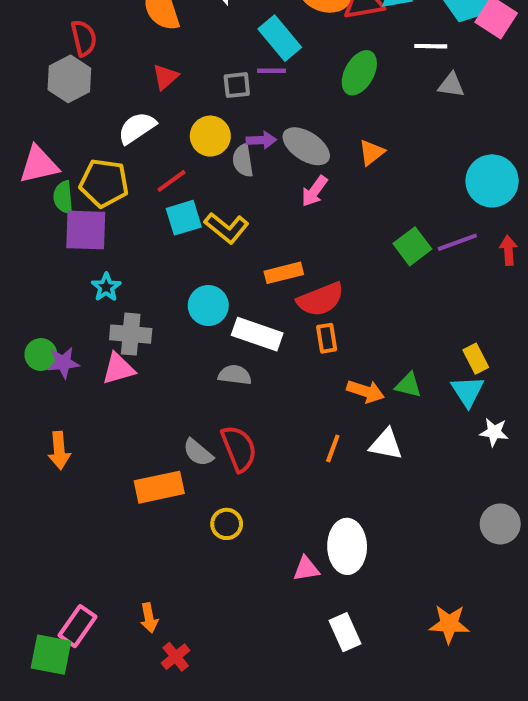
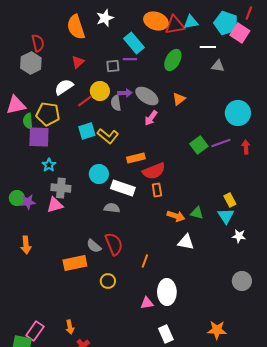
red line: (171, 181) -> (85, 101), moved
orange line: (333, 448) -> (145, 261), moved

